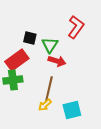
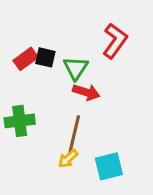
red rectangle: (17, 60) -> (26, 59), moved, size x0.7

